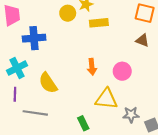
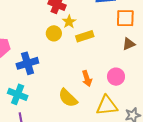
brown triangle: (142, 40) -> (129, 44), turned -32
cyan cross: (17, 68) -> (18, 94), turned -30
yellow semicircle: (48, 83) -> (68, 98), moved

